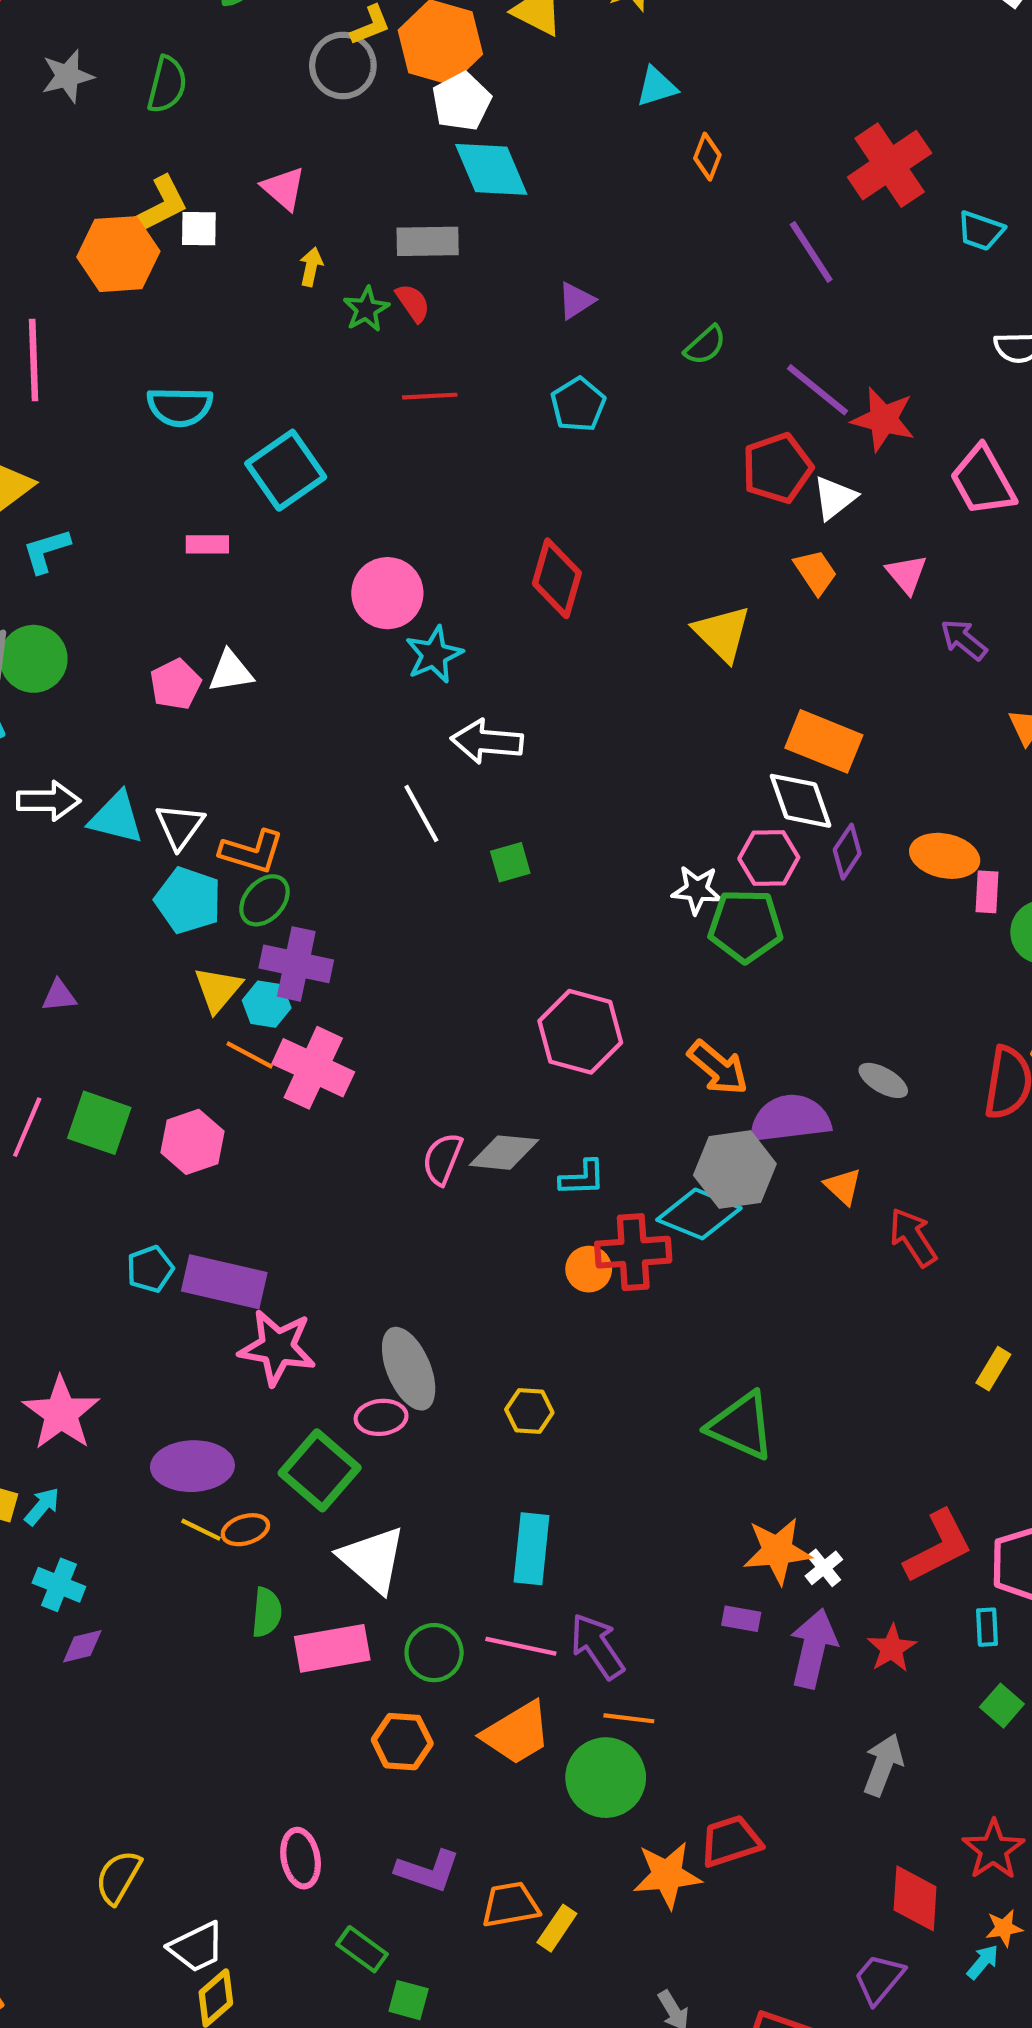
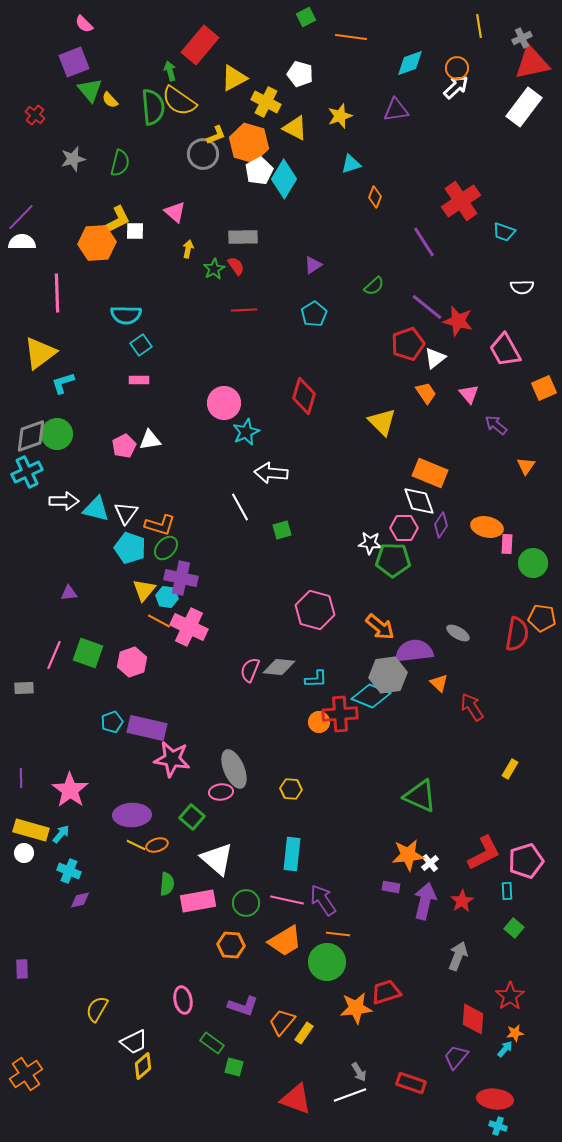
cyan diamond: (491, 169) -> (284, 179), moved, turned 54
cyan square: (286, 470) -> (141, 345), moved, size x0.6
green triangle: (741, 1426) -> (420, 796), moved
green square: (320, 1470) -> (192, 817), size x0.7
orange trapezoid: (510, 1905) -> (282, 1022), turned -40

